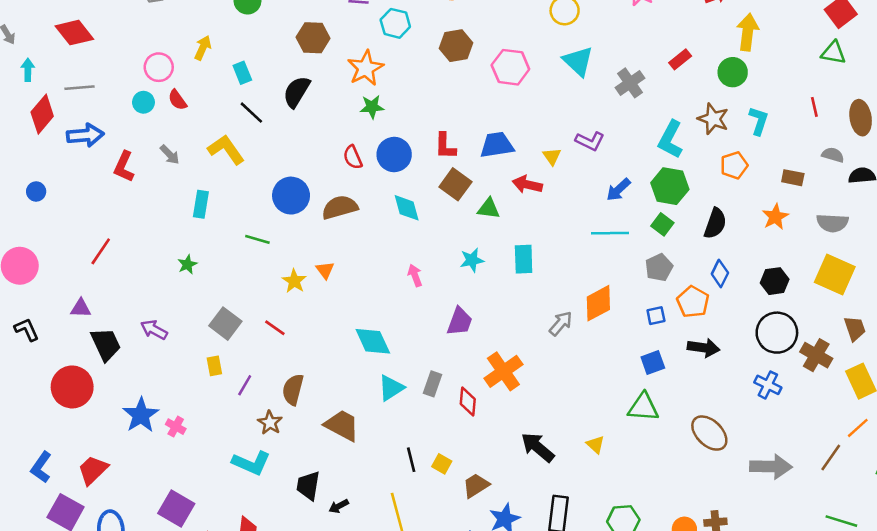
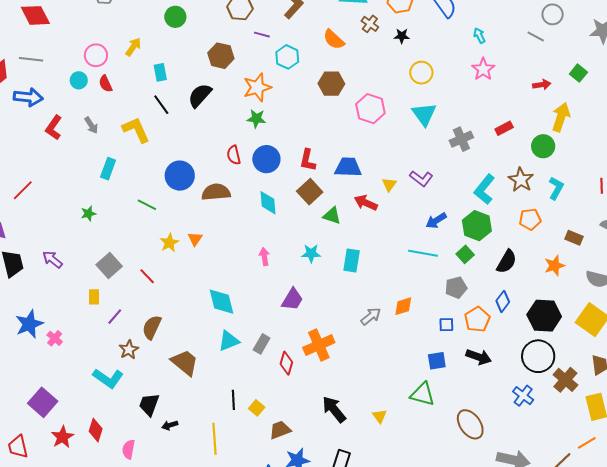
black hexagon: (775, 281) -> (544, 316), size x1.5
orange diamond: (598, 303) -> (403, 306), size x0.7

